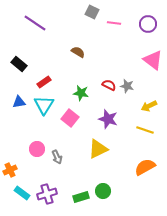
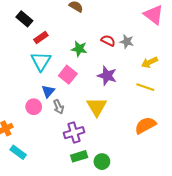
black rectangle: (19, 64) -> (24, 19), moved
blue triangle: (19, 102) -> (48, 91), moved, turned -40
yellow triangle: (98, 149) -> (97, 107), turned -35
gray arrow: (57, 157) -> (58, 107), moved
green circle: (103, 191) -> (102, 162), moved
purple cross: (47, 194) -> (74, 133), moved

